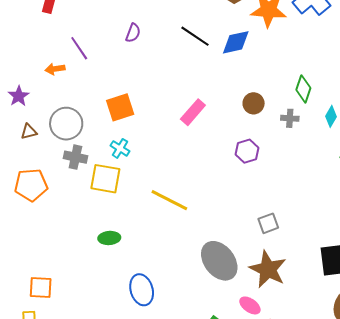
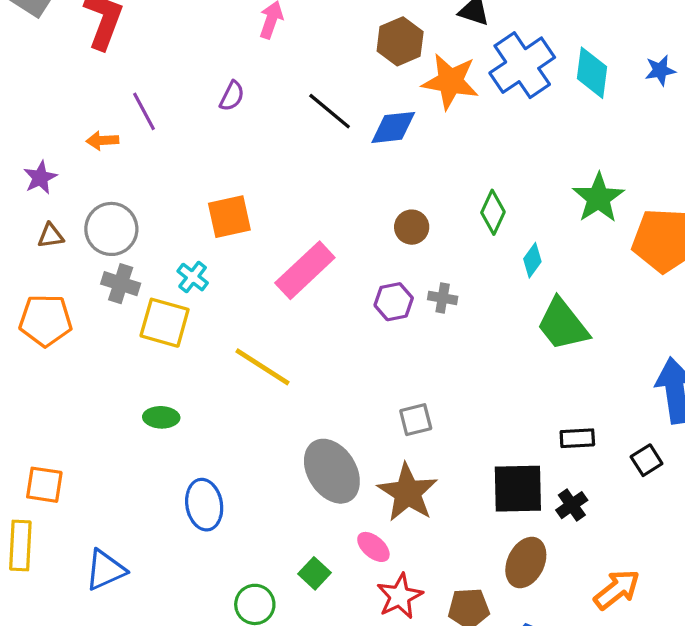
orange square: (120, 107) -> (229, 217), moved
pink rectangle: (193, 112) -> (305, 270), moved, size x1.4
gray cross: (290, 118) -> (443, 298), moved

